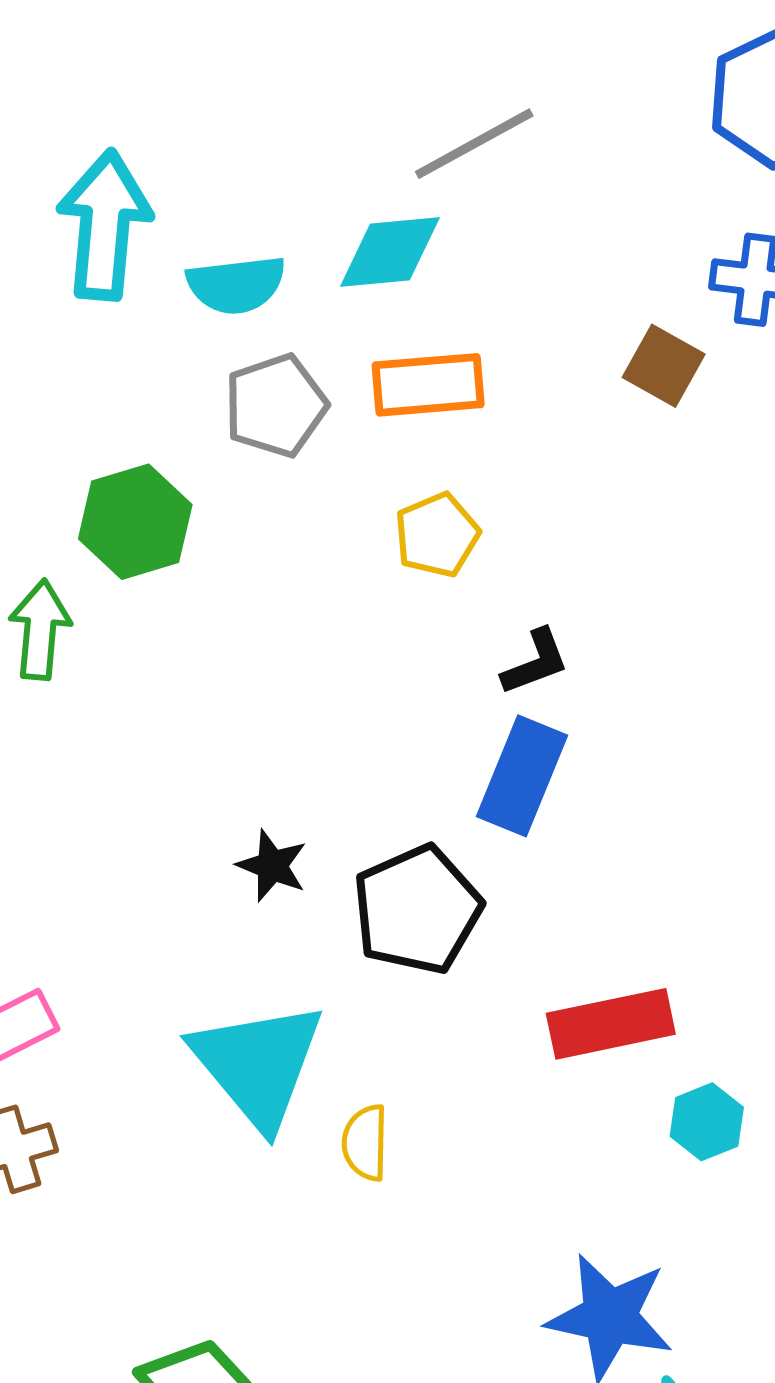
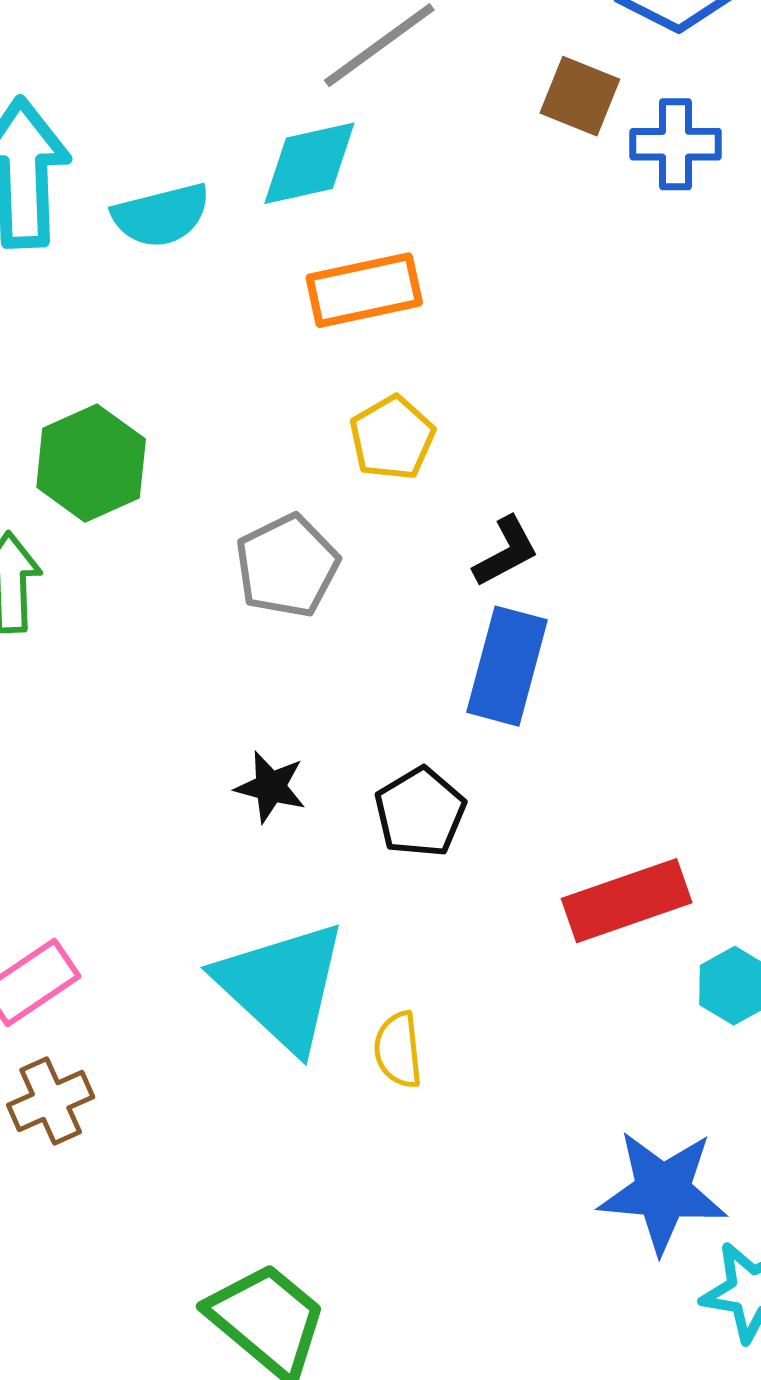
brown square: (664, 366) -> (580, 96), moved
gray pentagon: (276, 406) -> (287, 566), moved
black pentagon: (417, 910) -> (420, 812), size x0.7

